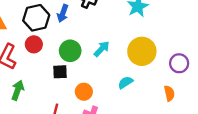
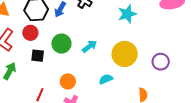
purple circle: (179, 63) -> (161, 62), moved
black square: (60, 72) -> (38, 56), moved

